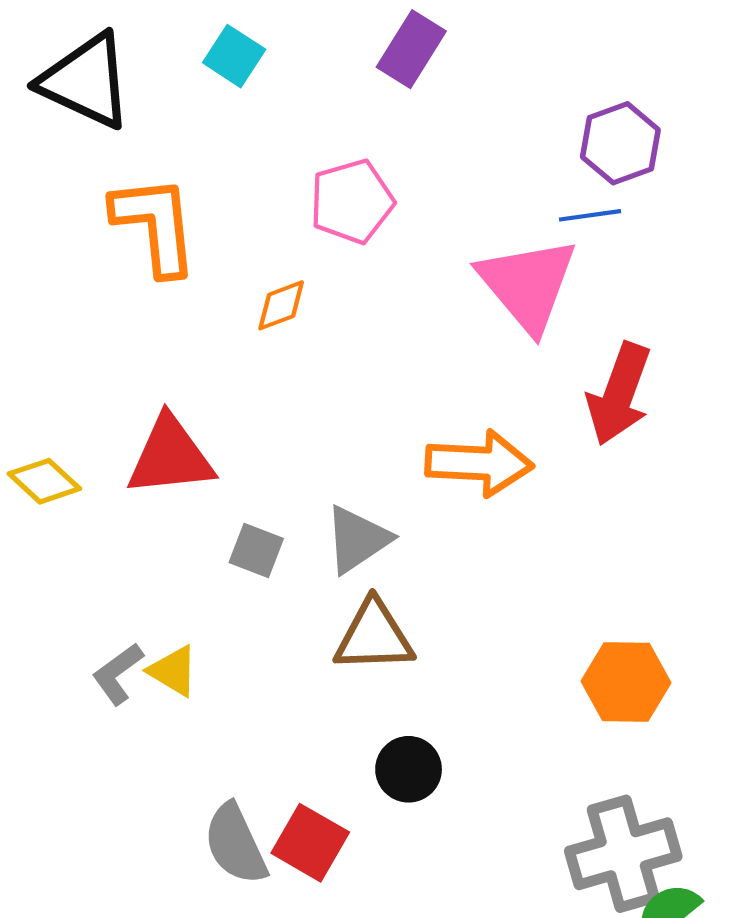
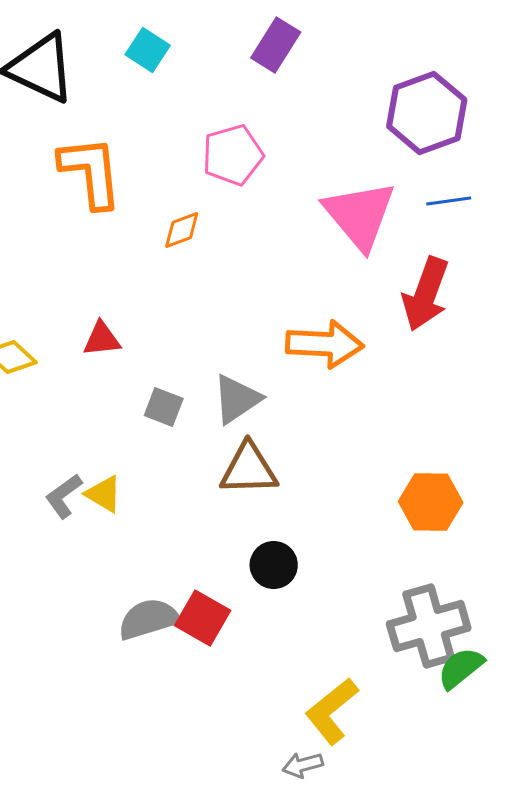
purple hexagon: (620, 143) -> (427, 113), size x1.4
blue line: (590, 215) -> (449, 201), moved
red triangle: (170, 456) -> (102, 339), size x0.6
gray semicircle: (235, 844) -> (149, 619), turned 98

